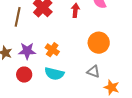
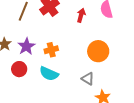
orange cross: (52, 50) -> (51, 50), turned 32
purple star: (27, 51) -> (26, 46), turned 30

